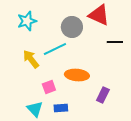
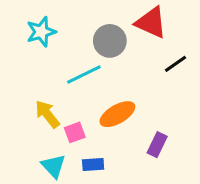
black line: (115, 42) -> (175, 64), turned -35
yellow arrow: (31, 59) -> (47, 114), moved
orange ellipse: (77, 75) -> (117, 114), turned -35

